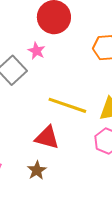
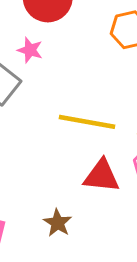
red triangle: (47, 138) -> (102, 176), moved

